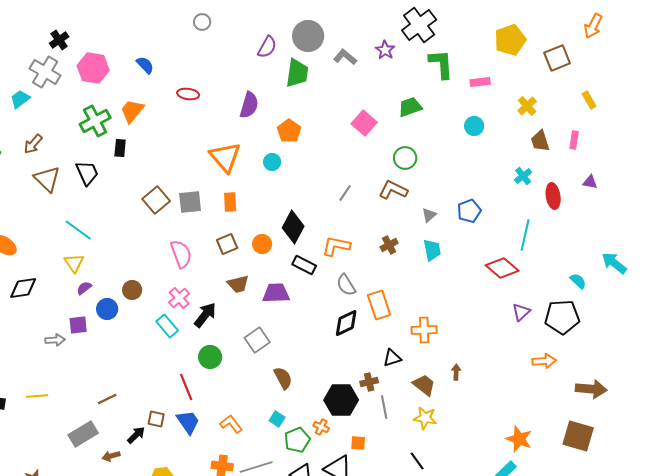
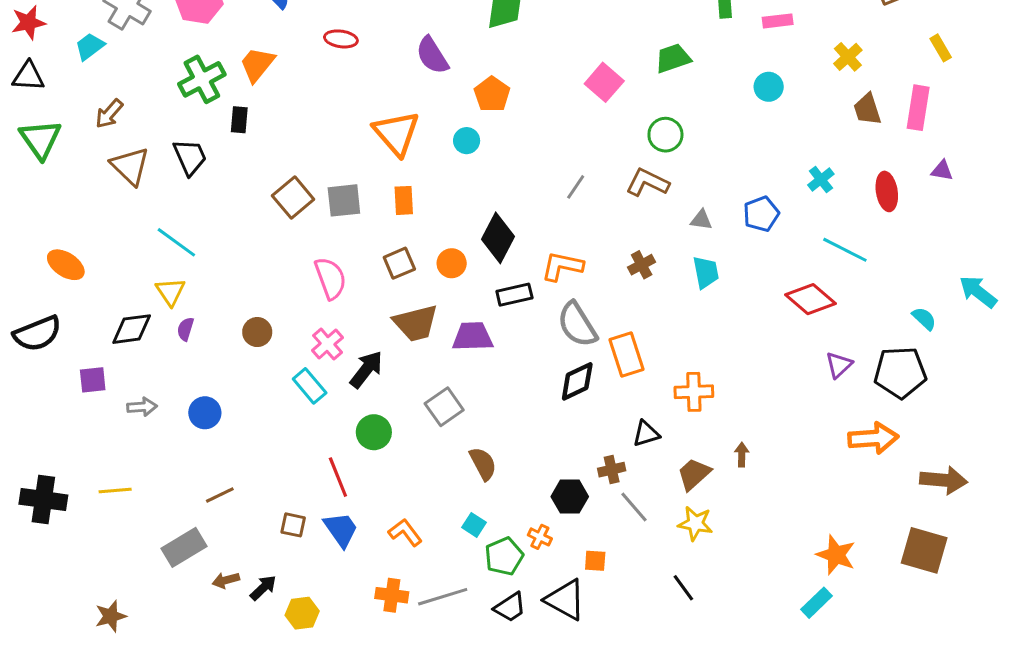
purple semicircle: (249, 105) -> (432, 55), turned 132
pink rectangle: (574, 140) -> (918, 108), size x1.6
cyan cross: (523, 176) -> (821, 179), moved
gray triangle: (429, 215) -> (701, 220), turned 49
cyan line: (525, 235) -> (845, 250), turned -76
black rectangle: (304, 265) -> (514, 295), turned -40
brown trapezoid: (238, 284) -> (416, 323), size x1.4
gray semicircle: (346, 285) -> (577, 325), size x1.4
black diamond: (23, 288) -> (132, 329), moved
purple semicircle: (84, 288) -> (185, 329), turned -35
blue circle: (107, 309) -> (205, 413), moved
purple square: (78, 325) -> (93, 380), moved
orange arrow: (544, 361) -> (873, 438), size x1.4
brown trapezoid: (424, 385) -> (694, 474), turned -80
black hexagon: (341, 400) -> (570, 497), size x0.7
gray line: (384, 407) -> (634, 507), turned -30
black arrow: (136, 435) -> (263, 588), moved

